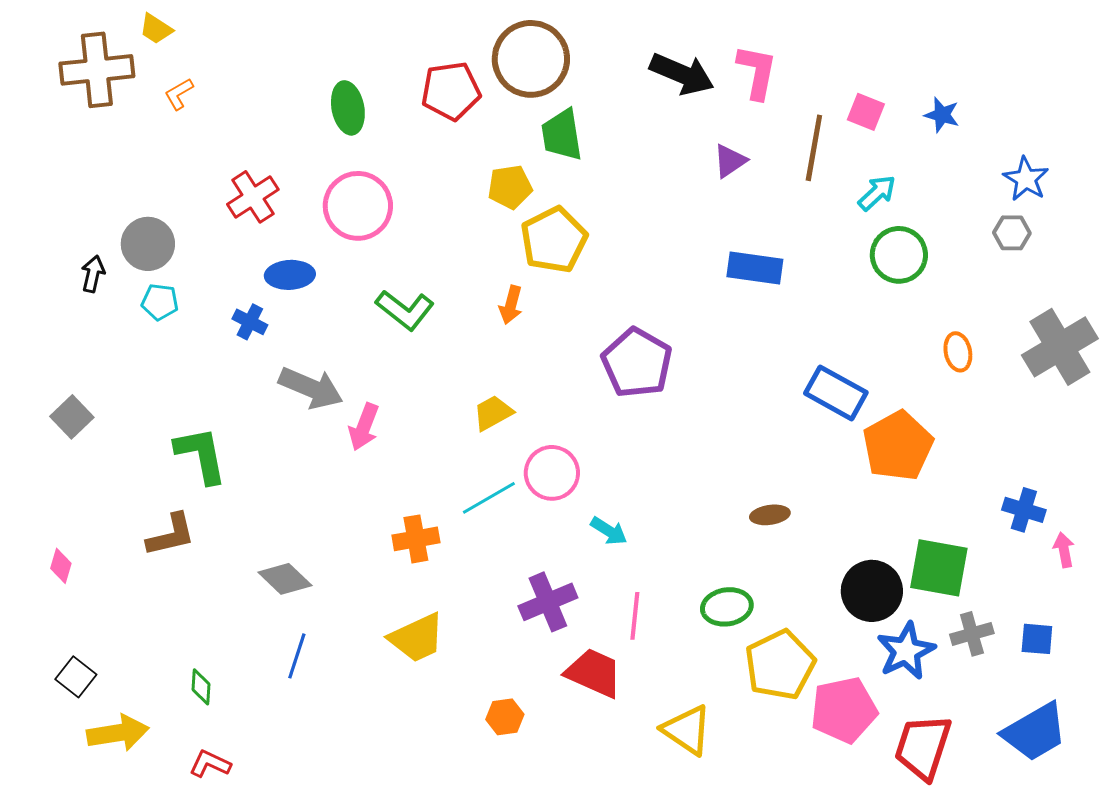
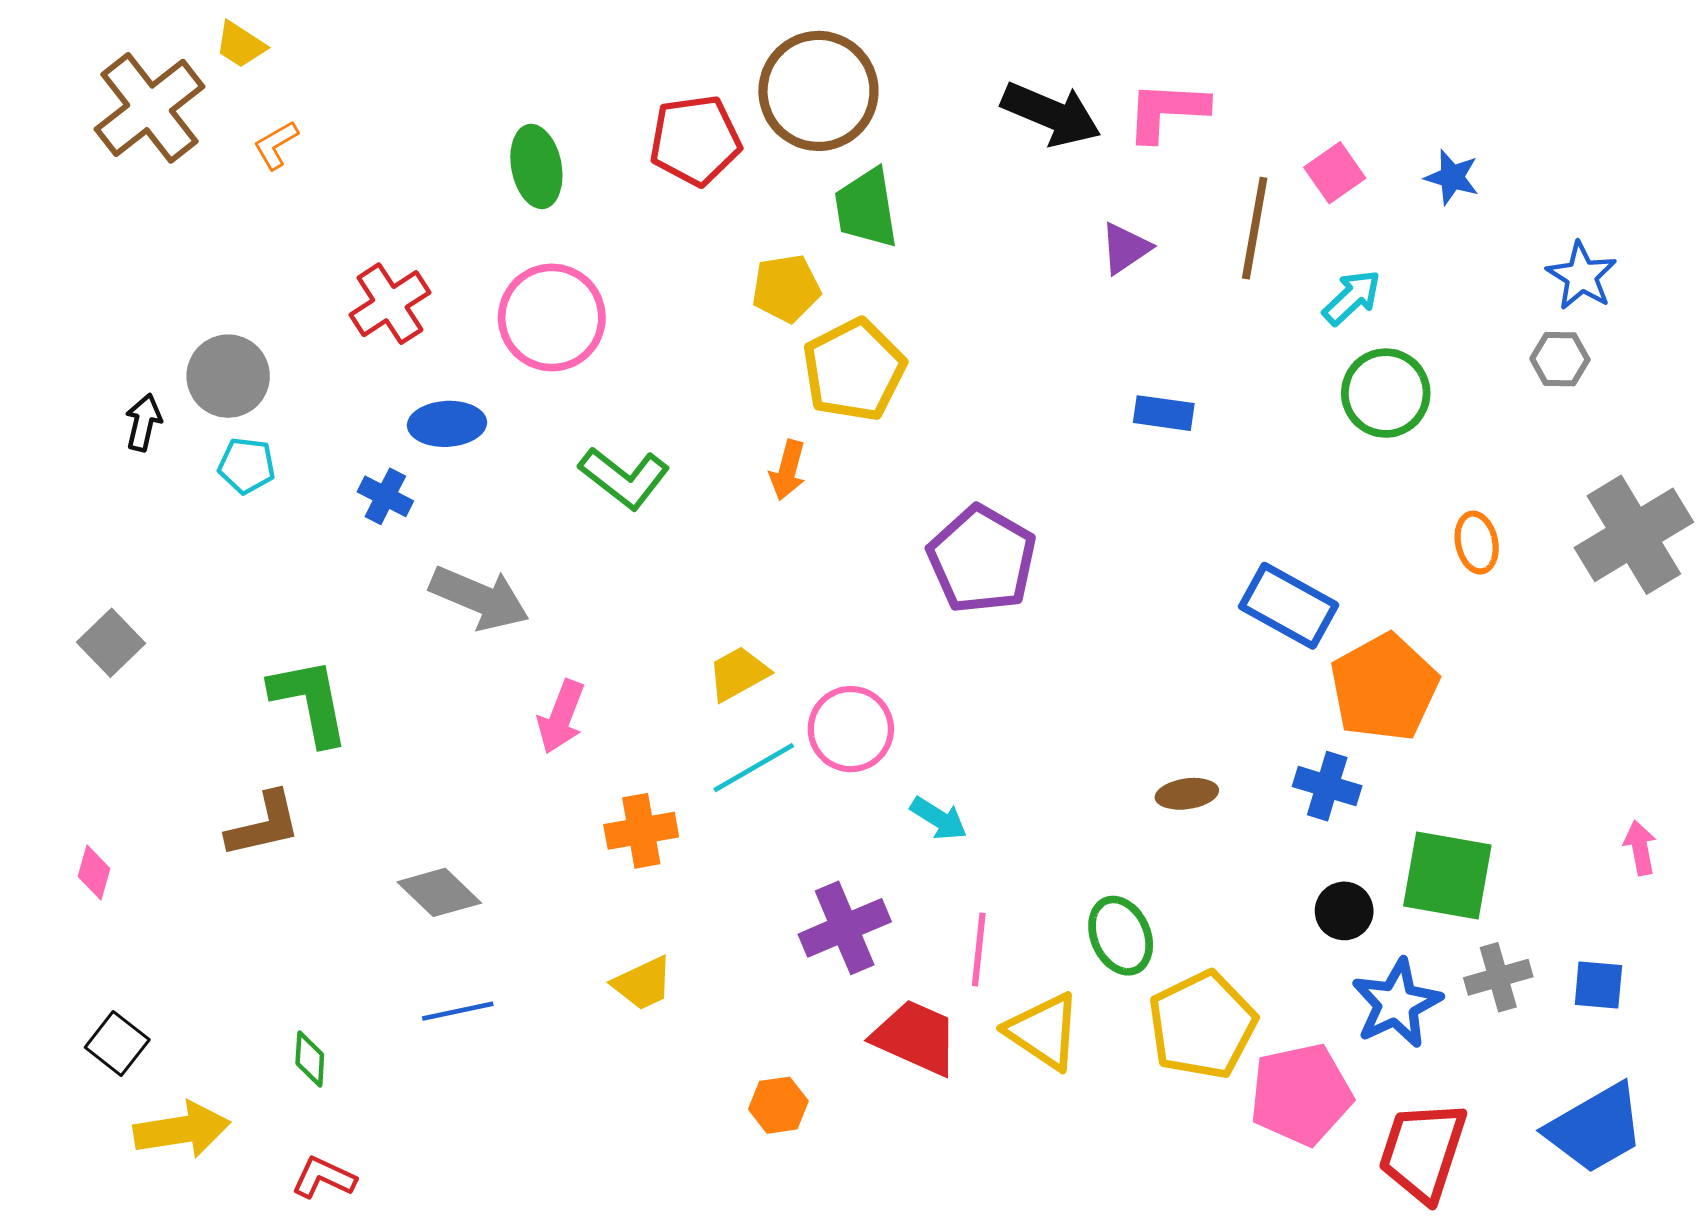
brown cross: (97, 70) -> (150, 108), turned -32
pink L-shape: (757, 72) -> (1167, 111), turned -98
pink square: (866, 112) -> (1335, 173), turned 33
blue rectangle: (755, 268) -> (1164, 413), size x0.7
yellow trapezoid: (493, 413) -> (738, 674), moved
pink arrow: (364, 427) -> (561, 717), moved
blue cross: (1024, 510) -> (1327, 786), moved
black circle: (872, 591) -> (1344, 911), size x0.6
green ellipse: (727, 607) -> (1121, 936), turned 75
yellow trapezoid: (417, 638) -> (643, 983), size x0.7
blue line: (297, 656) -> (458, 1011), turned 60
yellow triangle: (687, 730) -> (1044, 1031), moved

